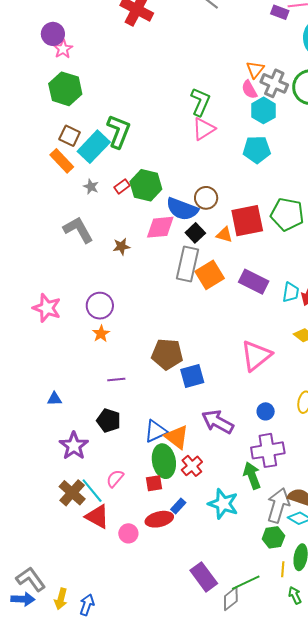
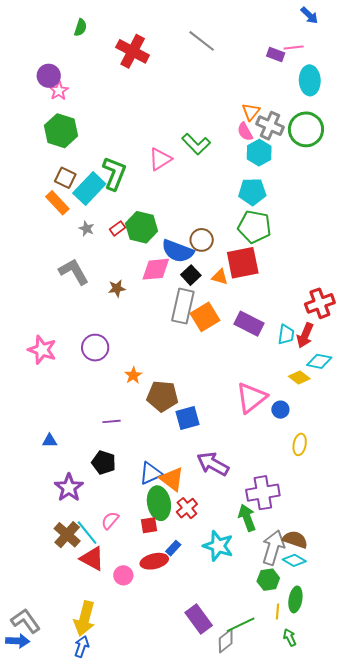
green L-shape: (200, 102) -> (196, 144), turned 112
pink triangle: (204, 129) -> (160, 159), moved
green pentagon: (287, 214) -> (255, 227), moved
orange star: (101, 334) -> (133, 375), moved
blue circle: (266, 411) -> (280, 410), moved
yellow arrow: (61, 599) -> (85, 619), moved, size x1.6

